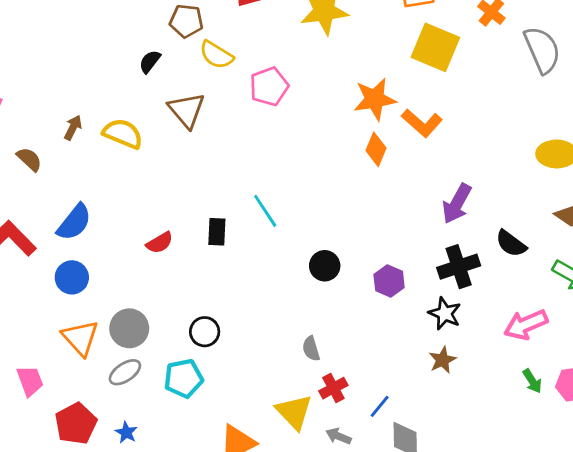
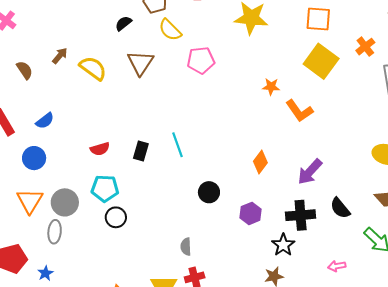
orange star: (375, 99) -> (271, 87), size x0.6
orange diamond: (376, 149) -> (260, 162), moved
blue semicircle: (74, 222) -> (45, 121), size x0.7
pink arrow: (526, 325) -> (337, 266), size x0.6
gray ellipse: (125, 372) -> (55, 232), turned -65
cyan pentagon: (184, 378) -> (105, 188), moved

